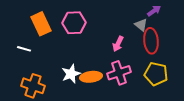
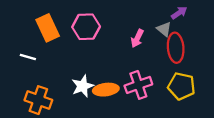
pink arrow: (118, 44) -> (137, 38), moved

